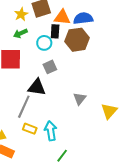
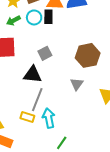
brown hexagon: (77, 40) -> (88, 55), moved
cyan circle: (44, 43) -> (34, 17), moved
gray line: (24, 107) -> (37, 100), moved

